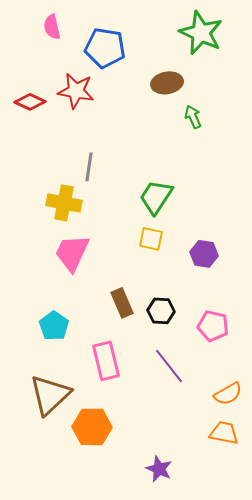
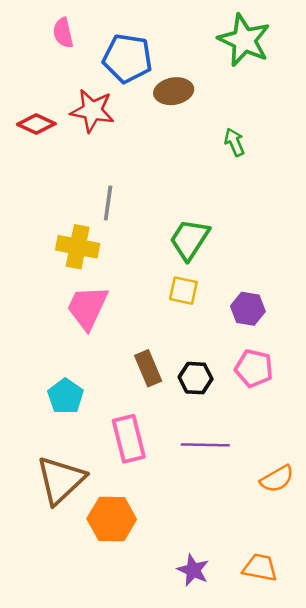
brown ellipse: (167, 83) -> (174, 91), moved
pink pentagon: (213, 326) -> (254, 368), moved
purple line: (169, 366) -> (205, 445), turned -51
orange trapezoid: (224, 433) -> (260, 568), moved

